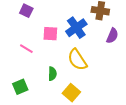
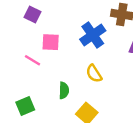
pink square: (50, 34) -> (51, 42), moved
yellow semicircle: (77, 60) -> (94, 74), size x0.7

